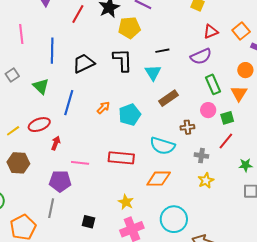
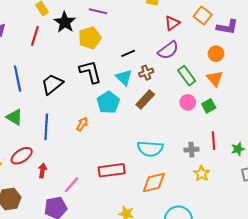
cyan pentagon: (130, 115) -> (108, 102), moved
brown cross: (187, 127) -> (146, 73), moved
red line: (226, 141) -> (213, 141), moved, turned -30
pink line: (80, 163) -> (71, 185), turned -42

